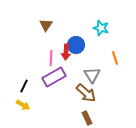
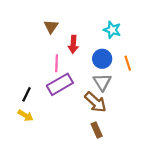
blue circle: (76, 45) -> (102, 59), moved
red arrow: (66, 52) -> (73, 44), moved

